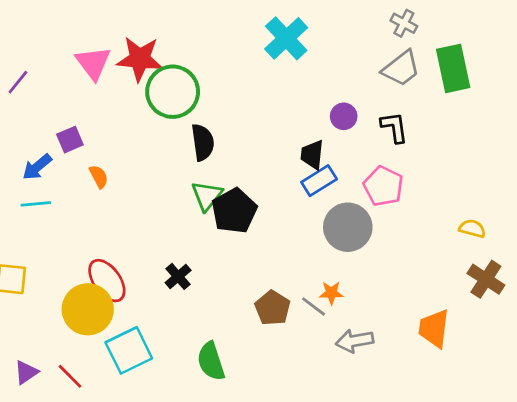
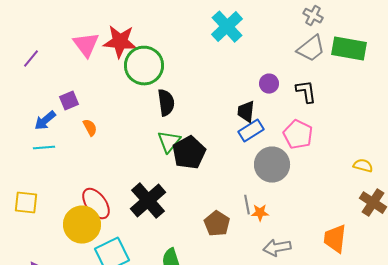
green rectangle: (453, 68) -> (349, 49), turned -68
black cross: (178, 276) -> (148, 201), size x1.8
gray line: (314, 307) -> (247, 205), moved, turned 42

